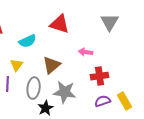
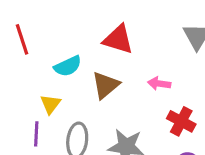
brown triangle: (52, 65) -> (106, 85), moved
red cross: (100, 76) -> (181, 121), turned 36

